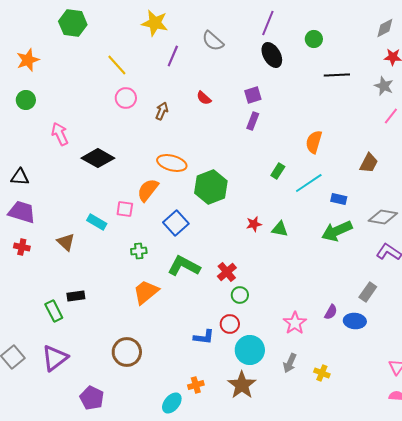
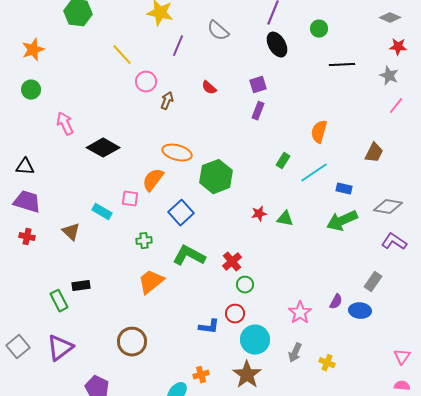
gray diamond: (385, 28) -> (390, 18), turned 50
pink circle: (126, 98) -> (146, 82), moved

